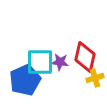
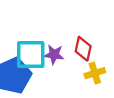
red diamond: (85, 57) -> (83, 49), size x0.7

